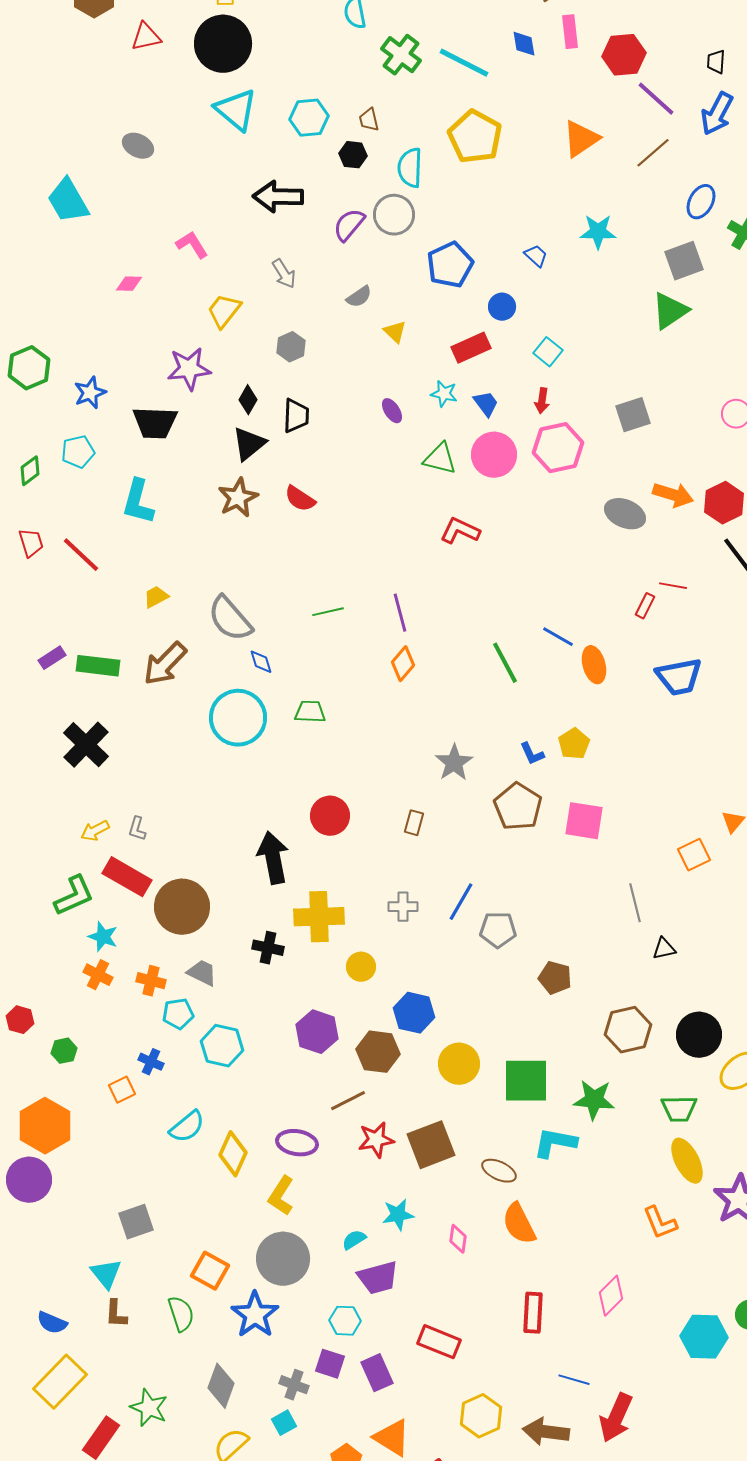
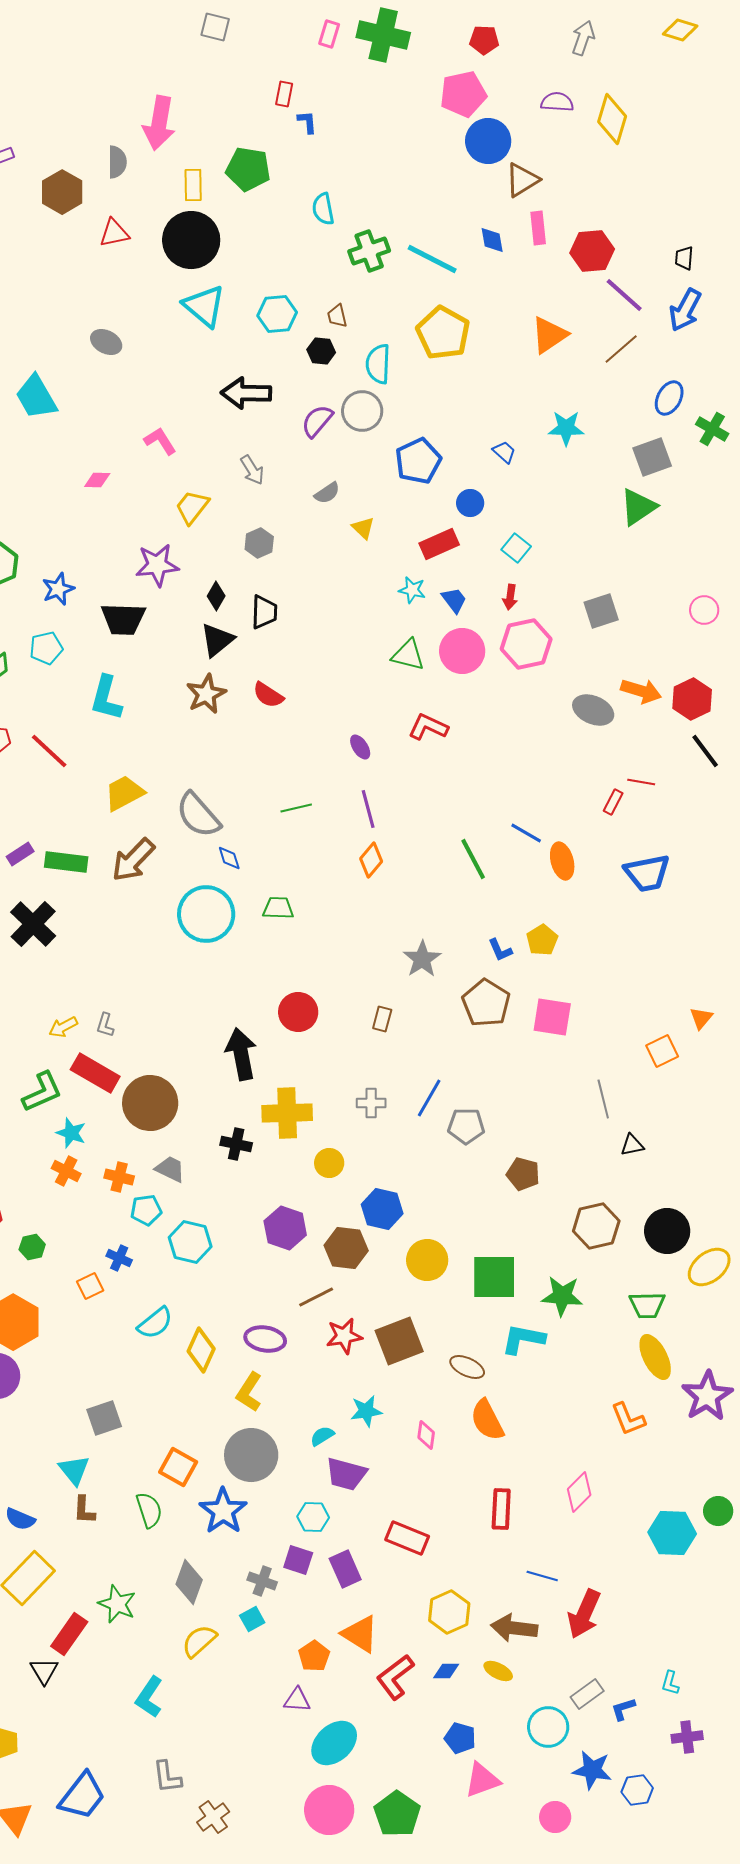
green cross: (401, 55) -> (369, 251), turned 33
purple ellipse: (392, 411) -> (360, 747), moved
yellow trapezoid: (156, 597) -> (124, 793), size x1.6
black cross: (86, 745) -> (33, 924), moved
purple trapezoid: (378, 1278) -> (346, 1474), turned 30

